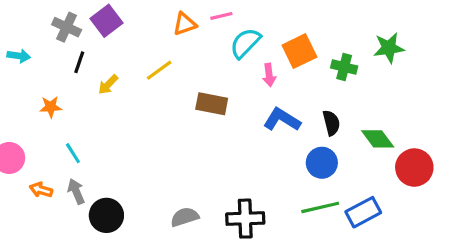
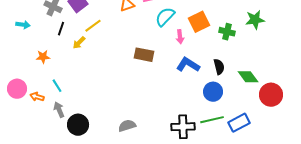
yellow line: (159, 70) -> (93, 26), moved
orange arrow: (41, 190) -> (37, 97), moved
black cross: (245, 219) -> (183, 127), moved

